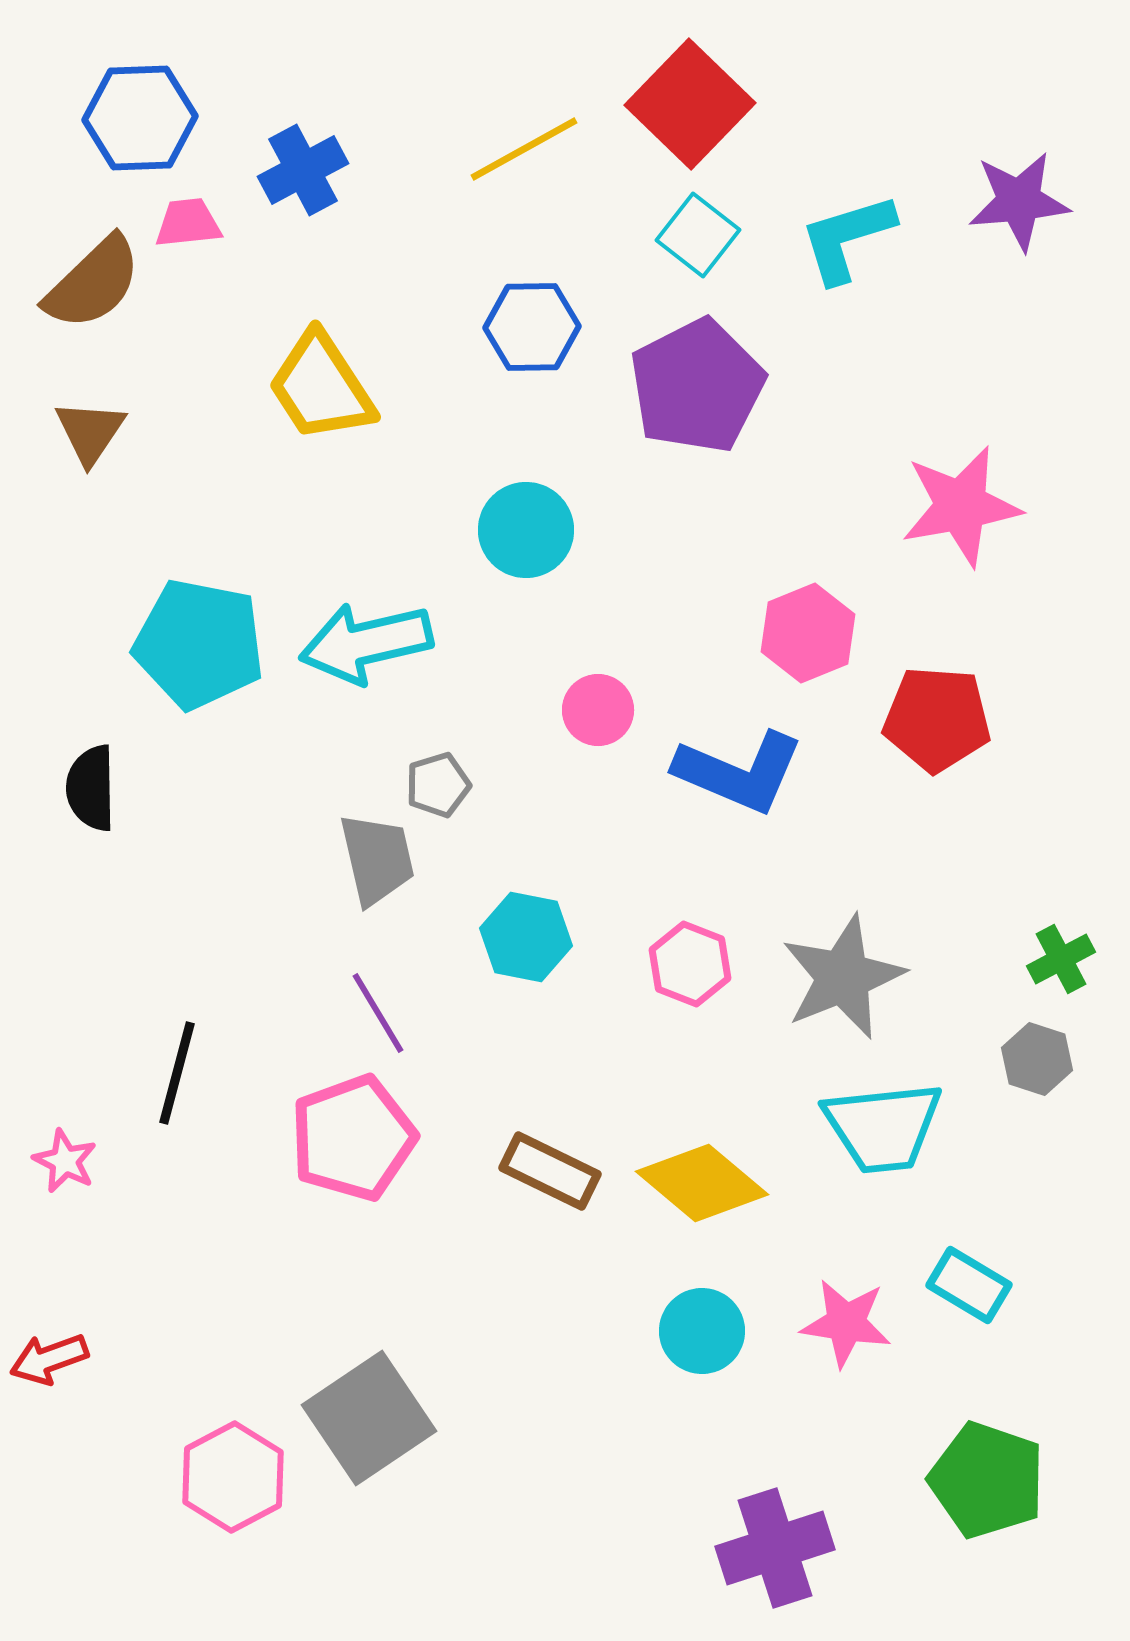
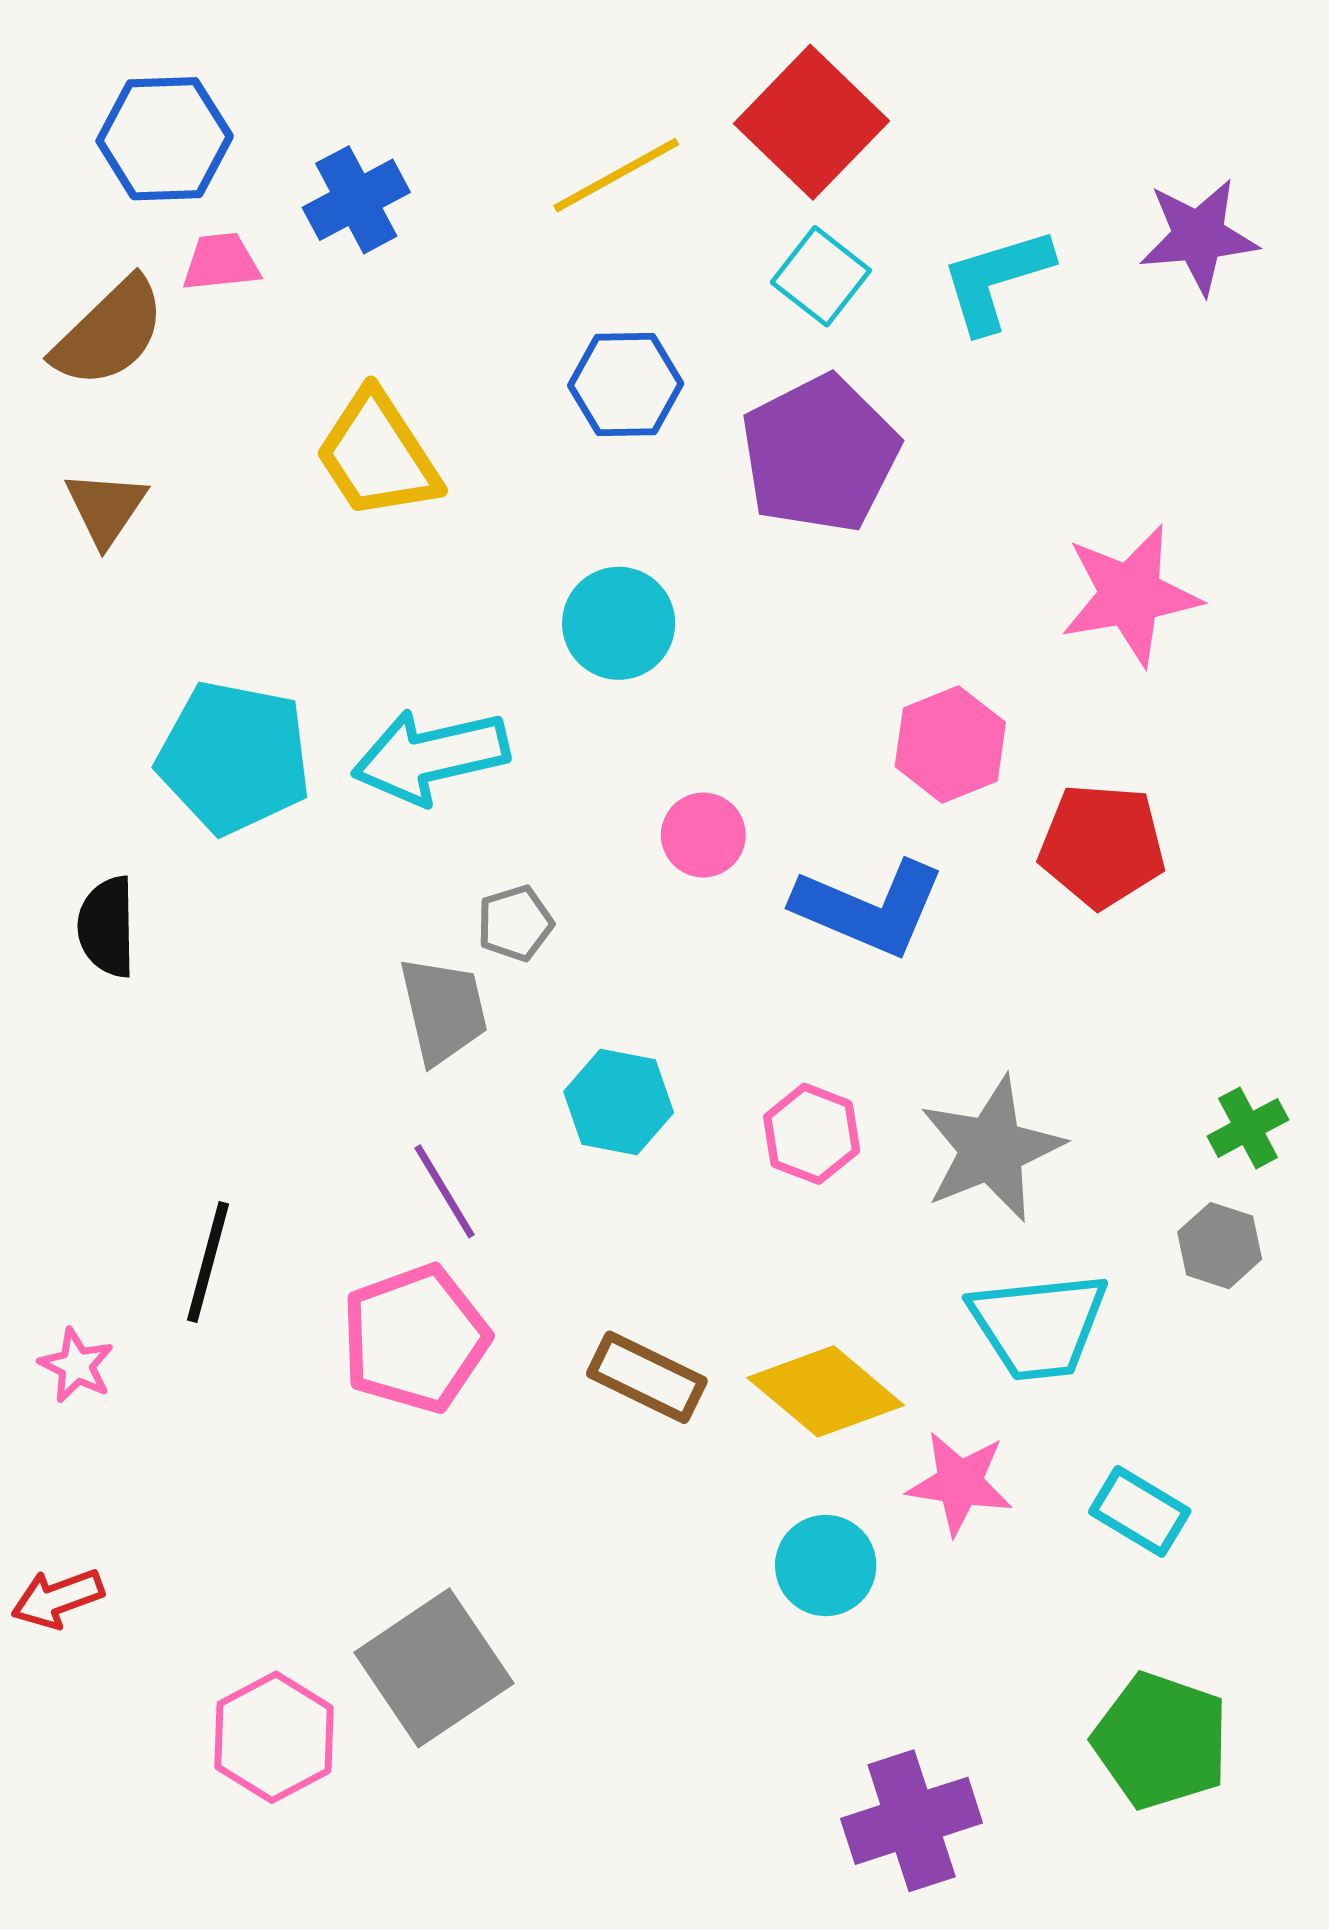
pink star: (846, 1323) -> (960, 1483), moved

